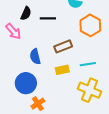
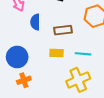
blue semicircle: (35, 57) -> (35, 22), moved
yellow cross: (90, 90) -> (78, 80), turned 30

